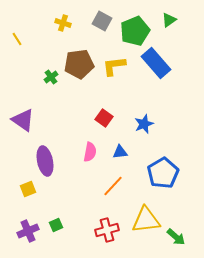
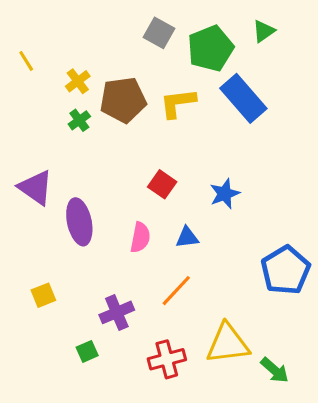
yellow cross: (63, 23) -> (78, 81), moved, turned 35
purple ellipse: (45, 161) -> (79, 222), moved
blue pentagon: (163, 173) -> (286, 270), moved
purple cross: (28, 231) -> (117, 312), moved

